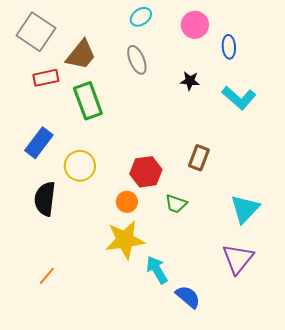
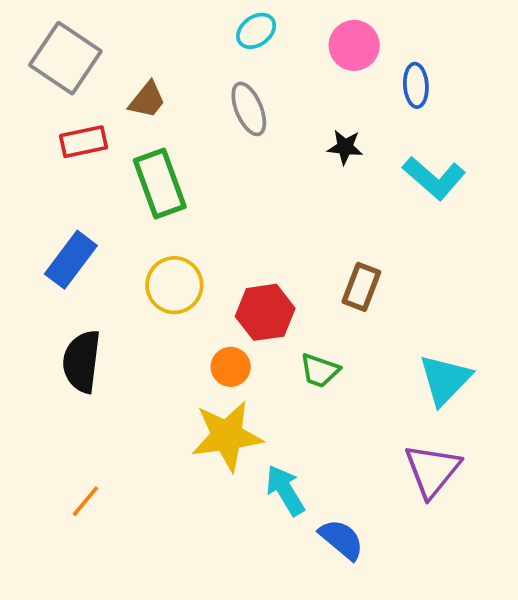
brown trapezoid: (81, 55) -> (147, 100), size x0.7
yellow circle: (80, 166) -> (174, 285), moved

